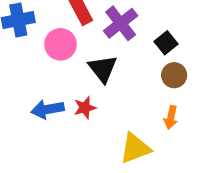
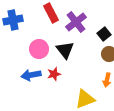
pink circle: (61, 44) -> (39, 49), moved

